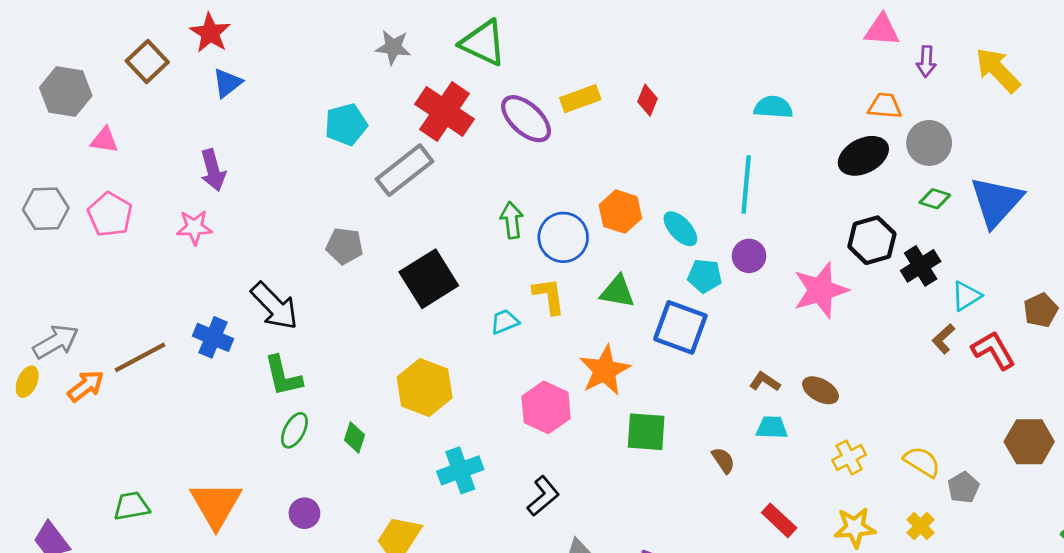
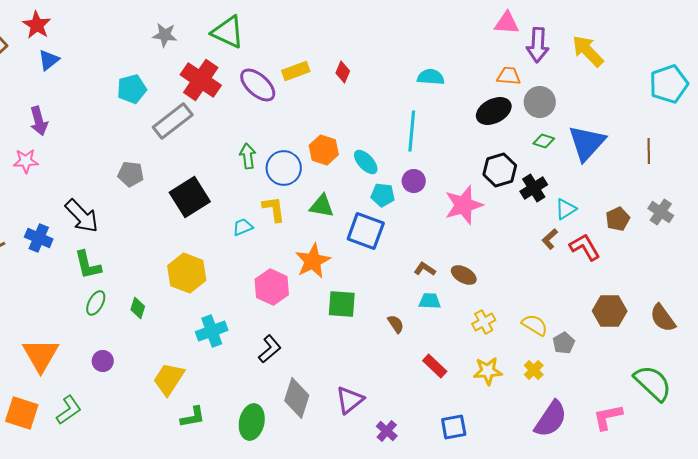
purple arrow: (926, 62) -> (538, 45), size x1.6

